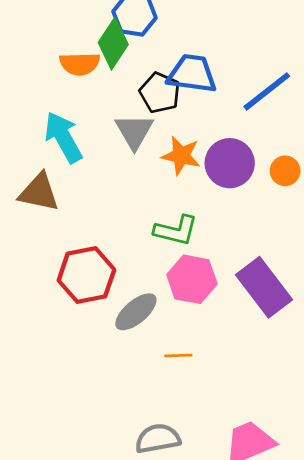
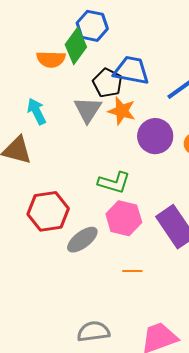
cyan arrow: (63, 137) -> (37, 111), size x0.7
orange star: (181, 156) -> (122, 111), moved
orange line: (178, 355) -> (132, 271), moved

